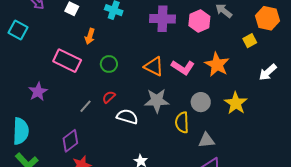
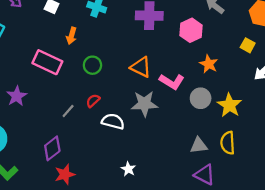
pink hexagon: (199, 21) -> (191, 30), moved
yellow square: (250, 41) -> (248, 45), moved, turned -32
orange star: (217, 65) -> (209, 64), size x0.7
pink L-shape: (183, 67) -> (172, 82), moved
gray circle: (201, 102) -> (201, 98), moved
yellow semicircle: (182, 122) -> (228, 143), moved

